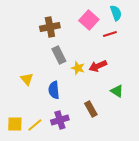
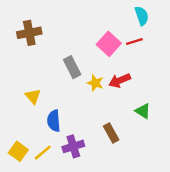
pink square: (89, 20) -> (109, 44), moved
brown cross: (50, 27) -> (29, 33), moved
blue semicircle: (54, 90) -> (54, 121), moved
yellow square: (15, 124) -> (18, 151), turned 35

